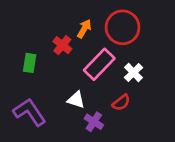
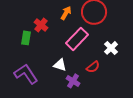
red cross: (62, 45) -> (41, 25), moved
white cross: (133, 72) -> (111, 48), moved

